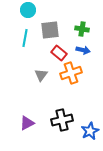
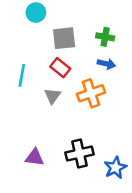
cyan line: (25, 38) -> (22, 75), moved
red rectangle: (59, 53) -> (60, 68), moved
purple triangle: (27, 123) -> (35, 157), turned 35

